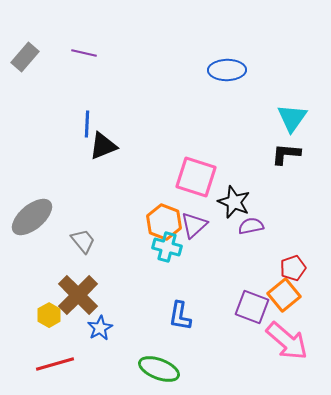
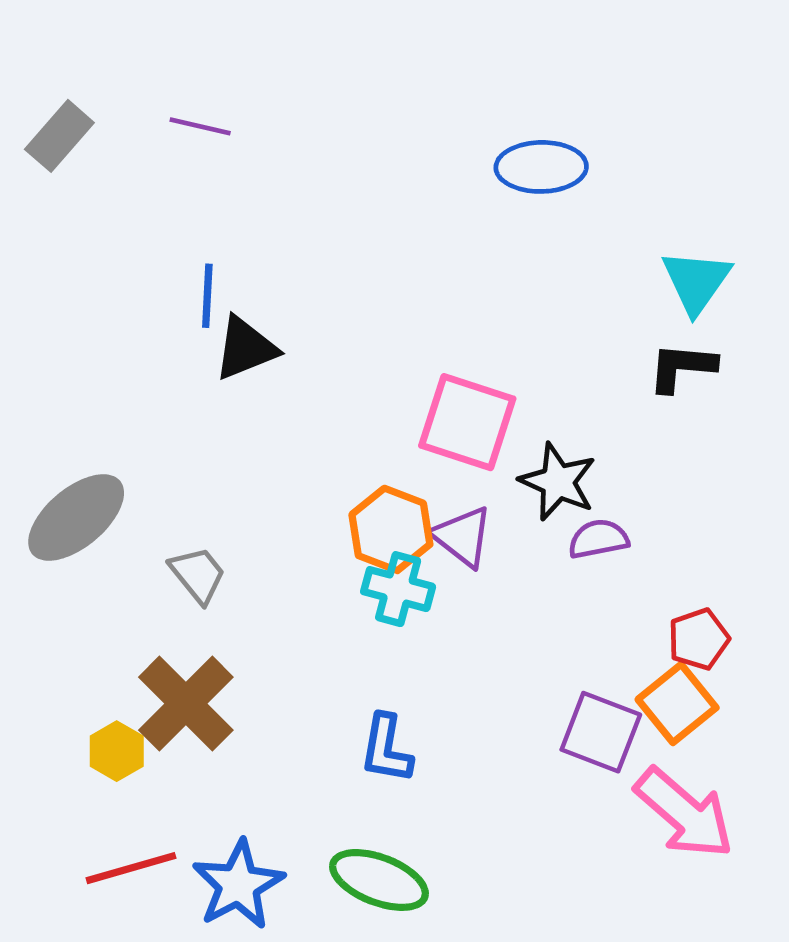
purple triangle: (194, 225) -> (462, 537), turned -40
blue L-shape: (180, 316) -> (386, 749), moved
blue star: (100, 328) -> (238, 885), moved, size x1.5

